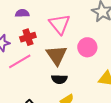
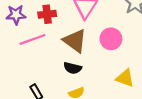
brown triangle: (57, 55) -> (75, 41), turned -30

